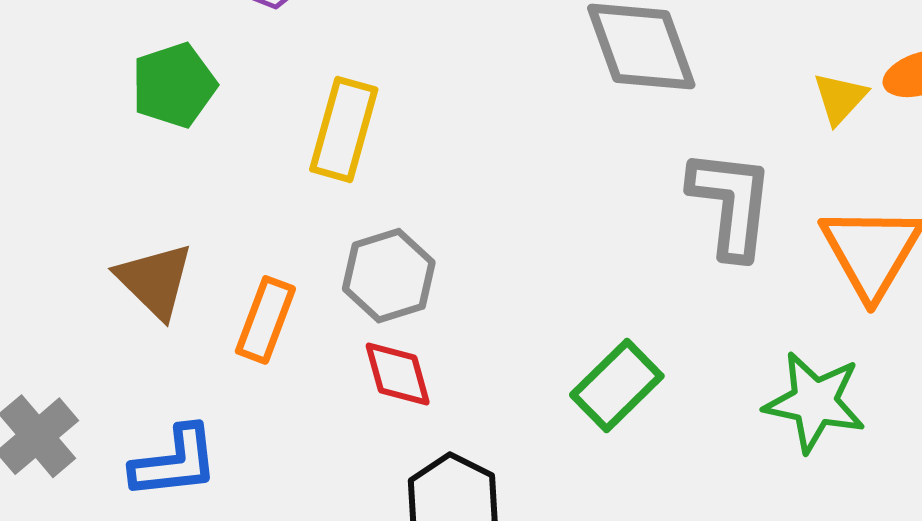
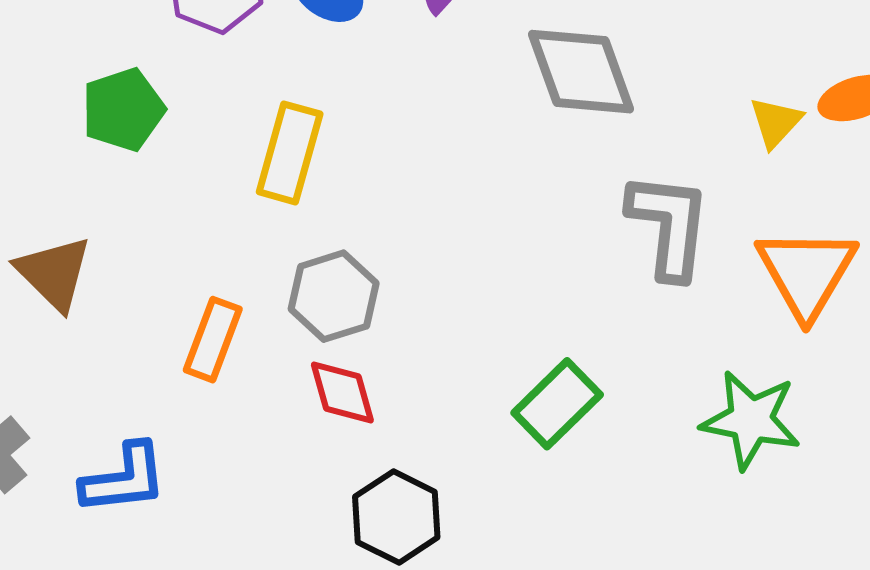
brown triangle: (155, 281) -> (54, 273), moved

